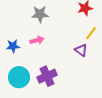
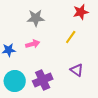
yellow line: (91, 33) -> (71, 37), moved
purple triangle: (81, 50) -> (77, 70), moved

